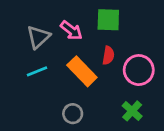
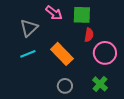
pink arrow: (71, 30) -> (54, 13), moved
red semicircle: (108, 55) -> (89, 35), moved
gray circle: (73, 114) -> (65, 86), moved

